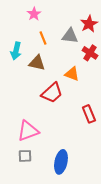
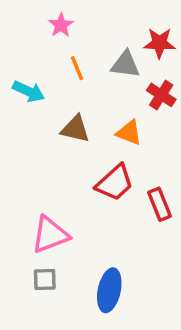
red star: (89, 24) -> (159, 43), turned 30
cyan arrow: (16, 51) -> (29, 91), turned -78
brown triangle: (37, 63) -> (75, 129), moved
red trapezoid: (52, 93) -> (115, 183), moved

